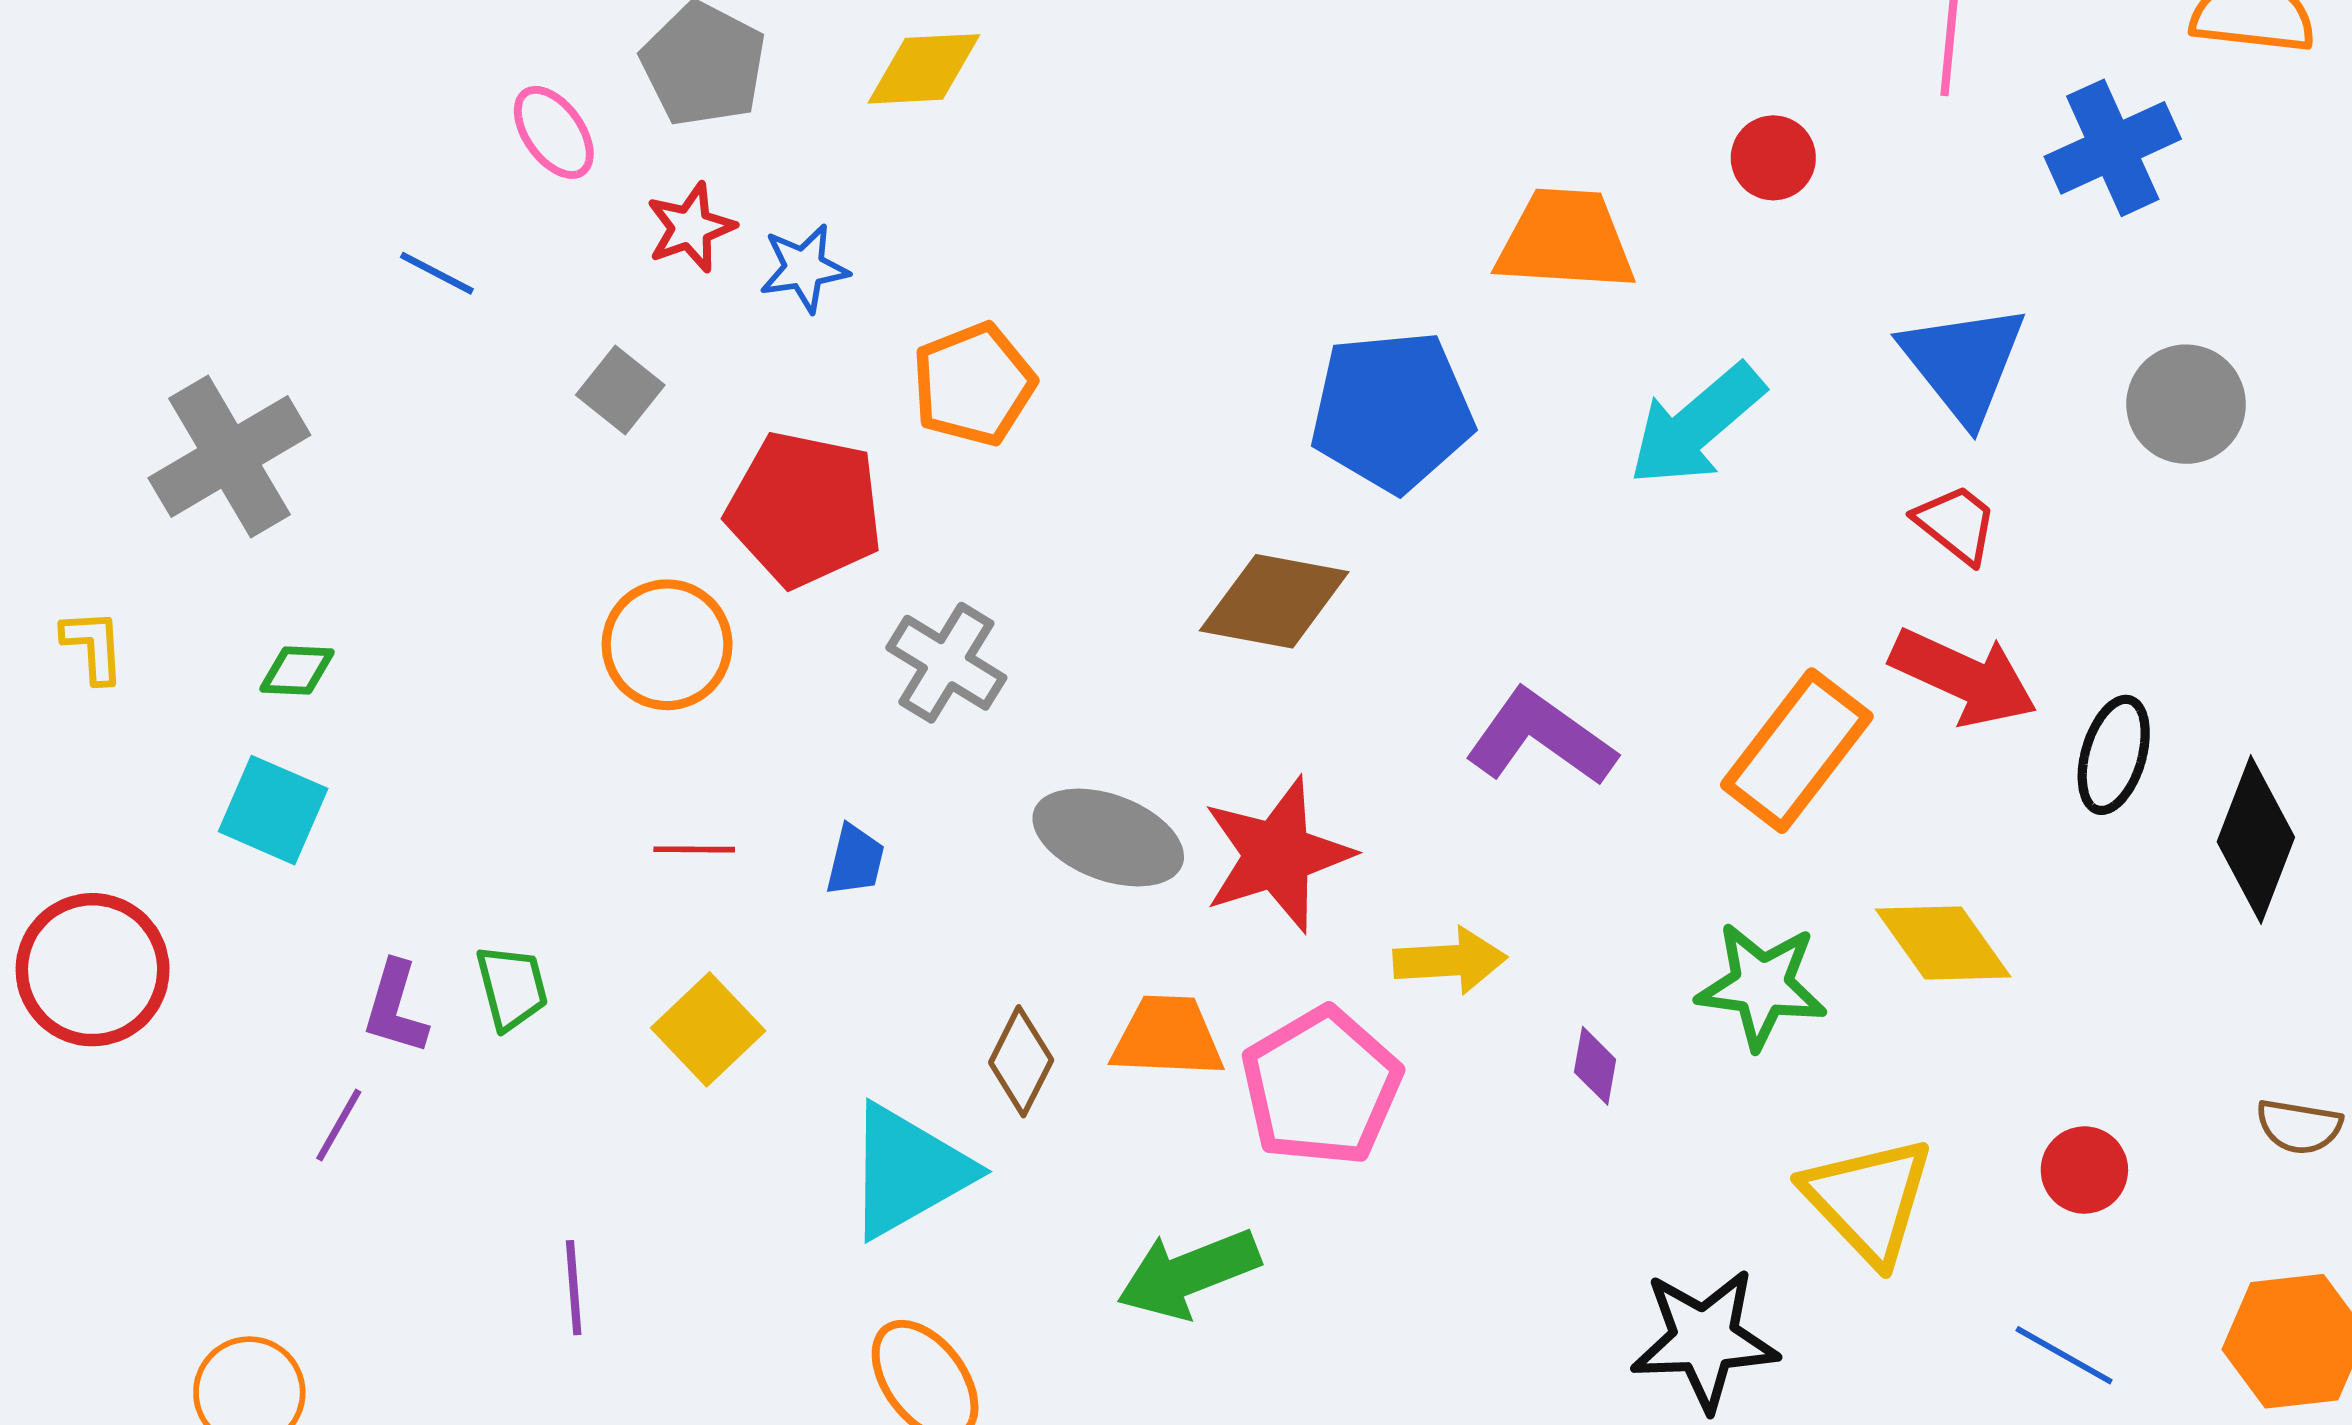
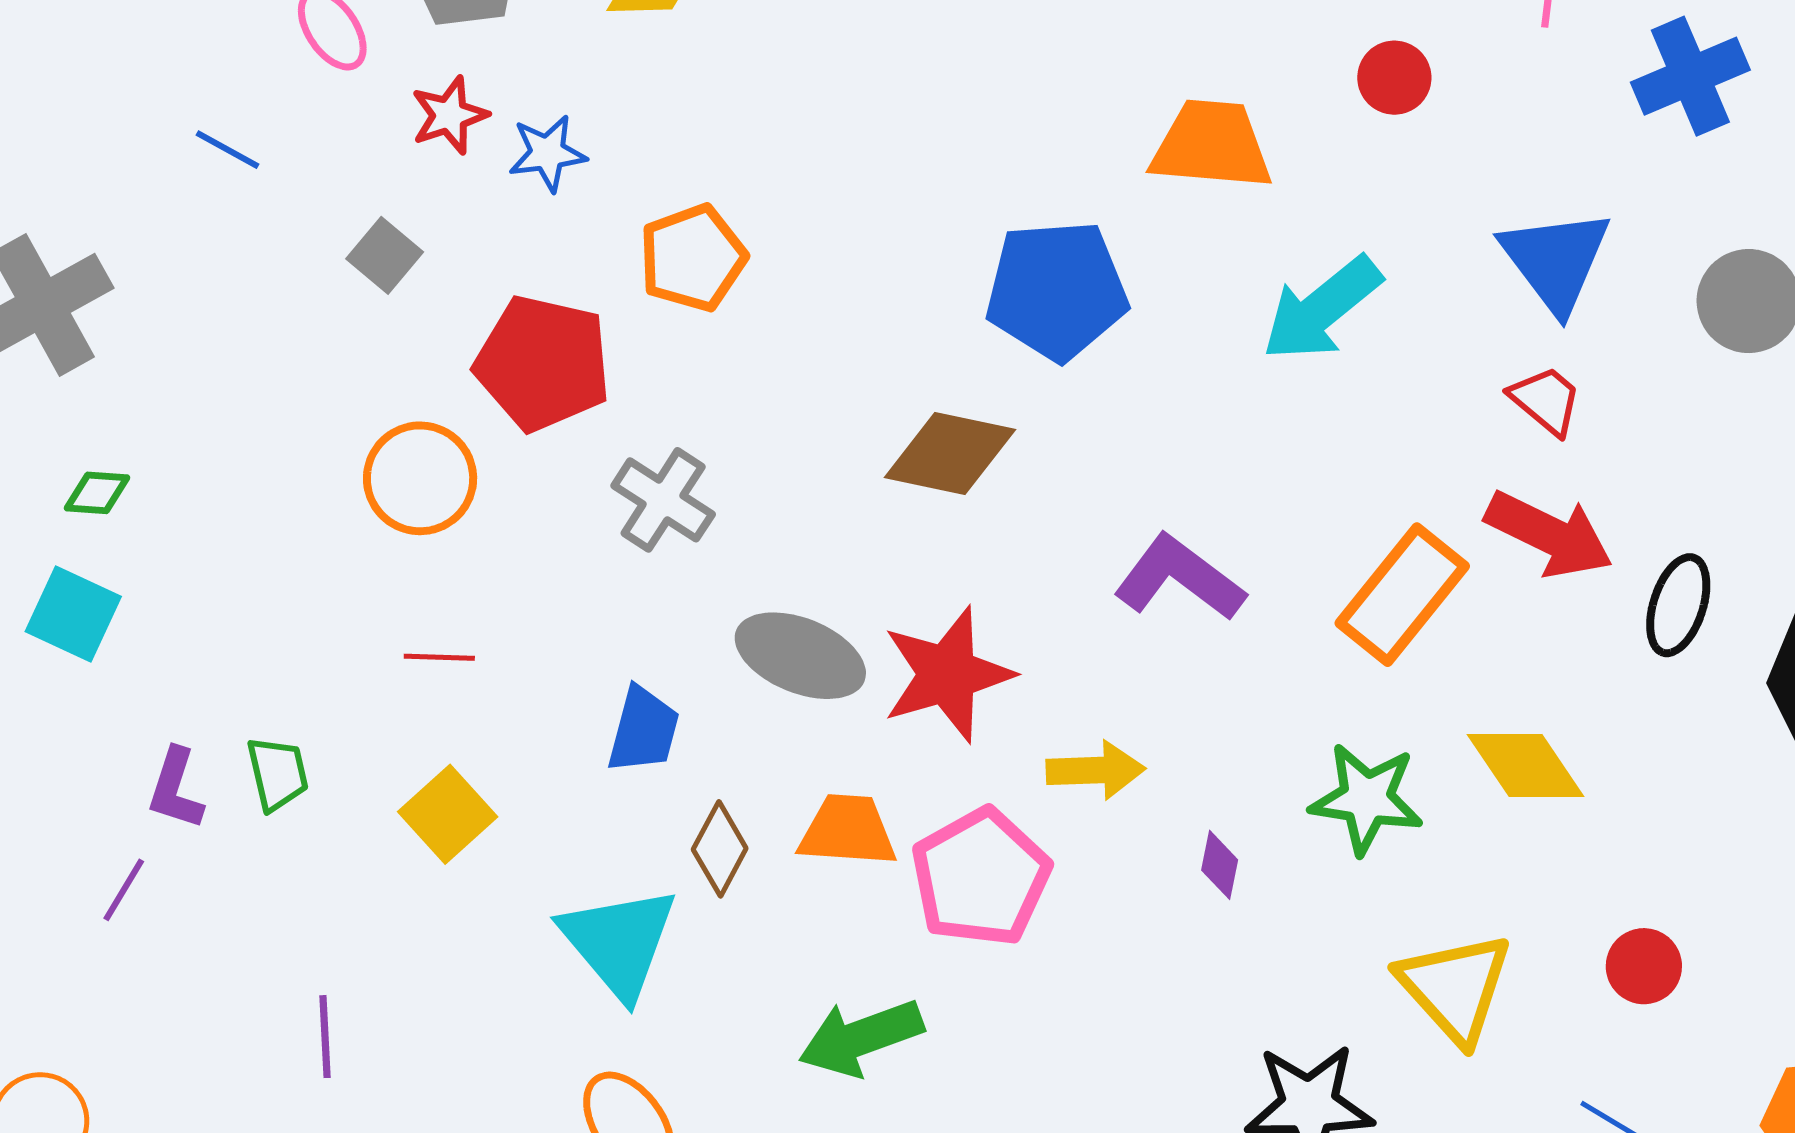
blue trapezoid: (855, 860) -> (643, 730), moved, size x1.4
cyan triangle: (908, 1171) -> (619, 942), turned -42

